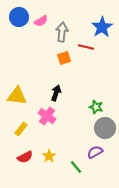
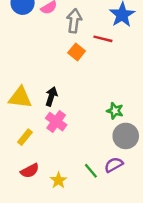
orange square: (64, 58) -> (77, 52), turned -32
black arrow: (56, 93) -> (51, 96), moved
yellow star: (49, 156) -> (59, 180), moved
green line: (76, 167) -> (91, 171), moved

